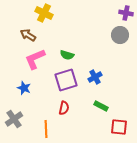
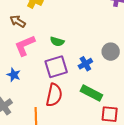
gray circle: (120, 35) -> (111, 52), moved
green rectangle: (101, 106) -> (91, 93), size x1.5
red semicircle: (64, 108) -> (54, 95), size x1.6

